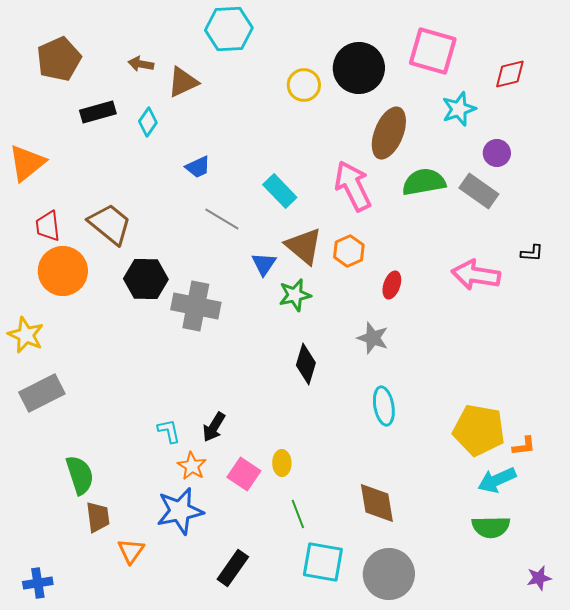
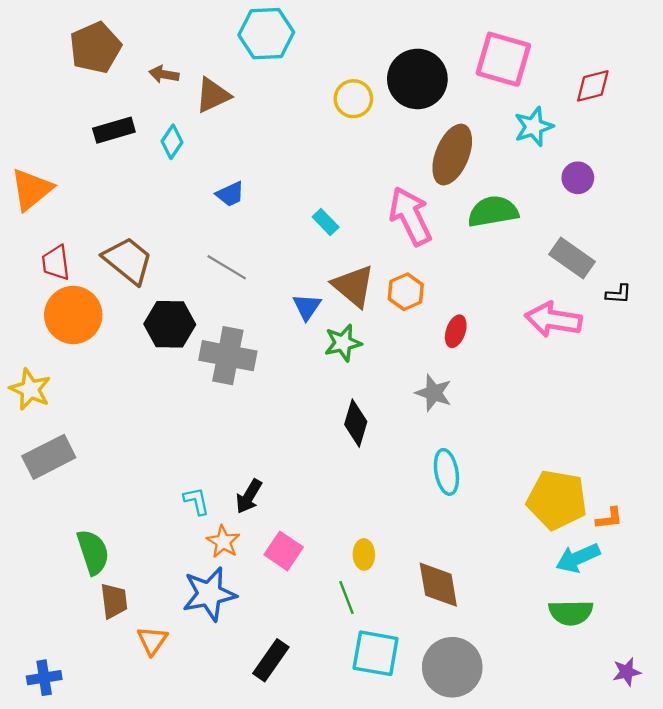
brown pentagon: (59, 59) -> (95, 48), moved
cyan rectangle: (280, 191) -> (326, 222), size x0.7
gray rectangle: (479, 191) -> (572, 258), moved
gray line: (222, 219) -> (227, 267), moved
yellow ellipse: (282, 463) -> (364, 554), moved

